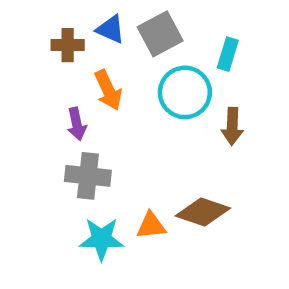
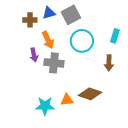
blue triangle: (110, 29) -> (49, 13), turned -40
cyan rectangle: (228, 54) -> (115, 36), moved
brown arrow: (232, 126) -> (109, 63), moved
gray cross: (88, 176) -> (54, 63), moved

